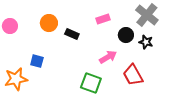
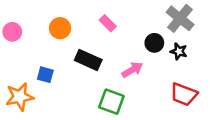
pink rectangle: (103, 19) -> (108, 23), moved, turned 64
black rectangle: (72, 34) -> (88, 60), moved, size x1.5
red trapezoid: (133, 75) -> (184, 94), moved, turned -40

